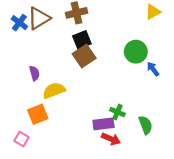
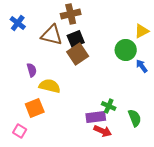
yellow triangle: (153, 12) -> (142, 31), moved
brown triangle: (39, 18) -> (52, 35), moved, turned 45
yellow semicircle: (54, 90) -> (50, 86), turned 35

